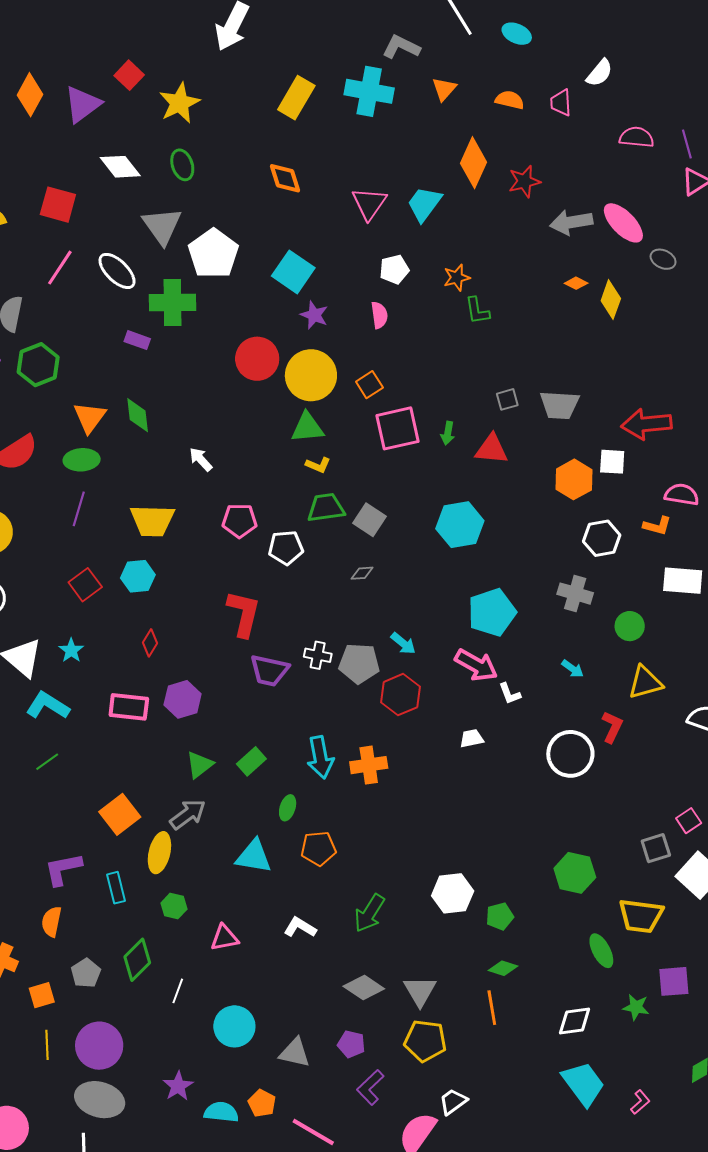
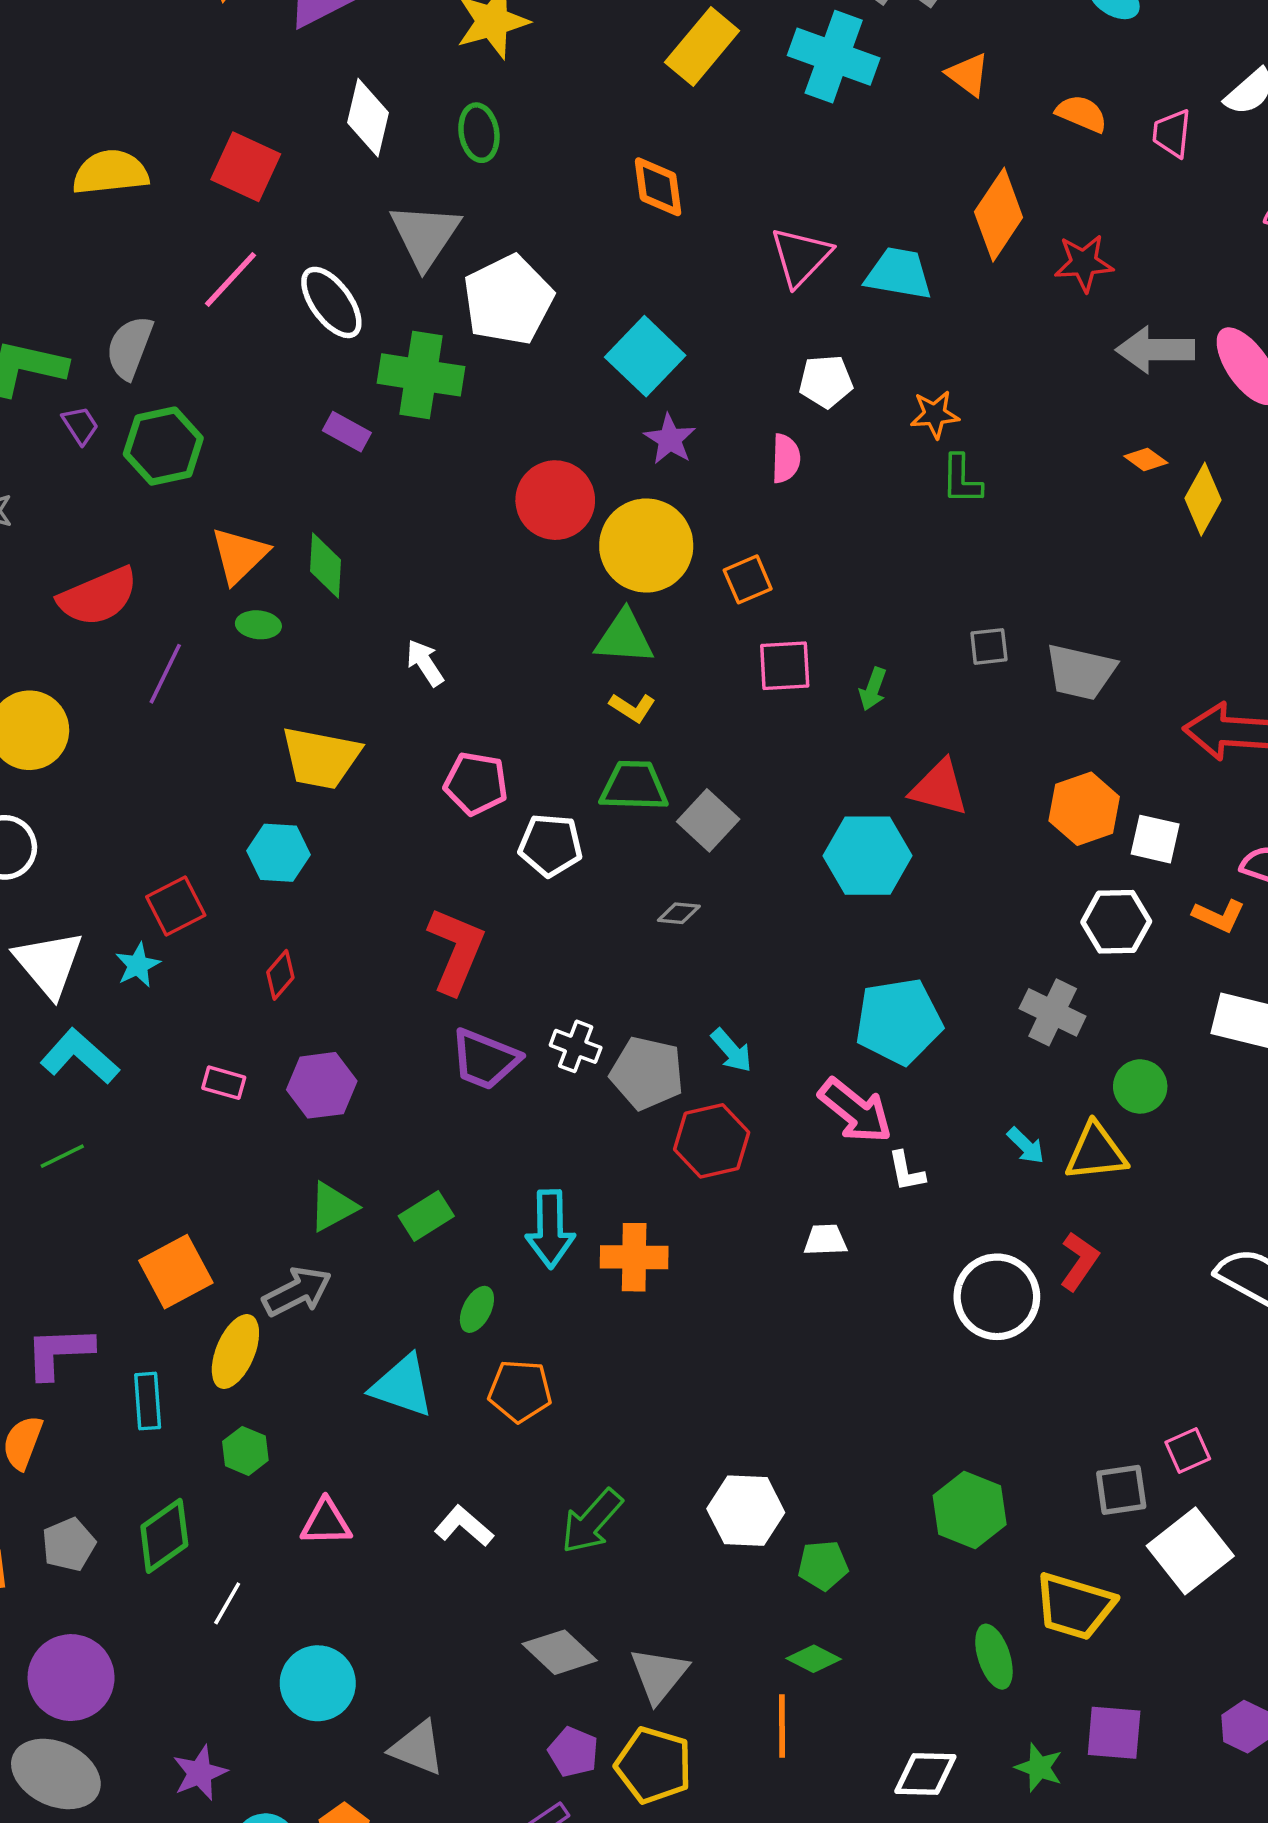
orange triangle: (444, 89) -> (968, 75), turned -44
white diamond: (120, 167) -> (368, 118), turned 42
cyan trapezoid: (424, 204) -> (899, 274), turned 54
pink square: (397, 428) -> (785, 666), size x0.7
red triangle: (491, 449) -> (939, 788), moved
green ellipse: (82, 460) -> (258, 625), moved, size x0.7
white square: (612, 462) -> (1155, 839), moved
purple line: (79, 509) -> (165, 674), moved
red square: (85, 585) -> (176, 906), moved
yellow triangle: (645, 682) -> (1096, 1152), moved
pink rectangle: (129, 707) -> (224, 1083), size x0.6
purple pentagon: (351, 1044) -> (573, 1752), moved

